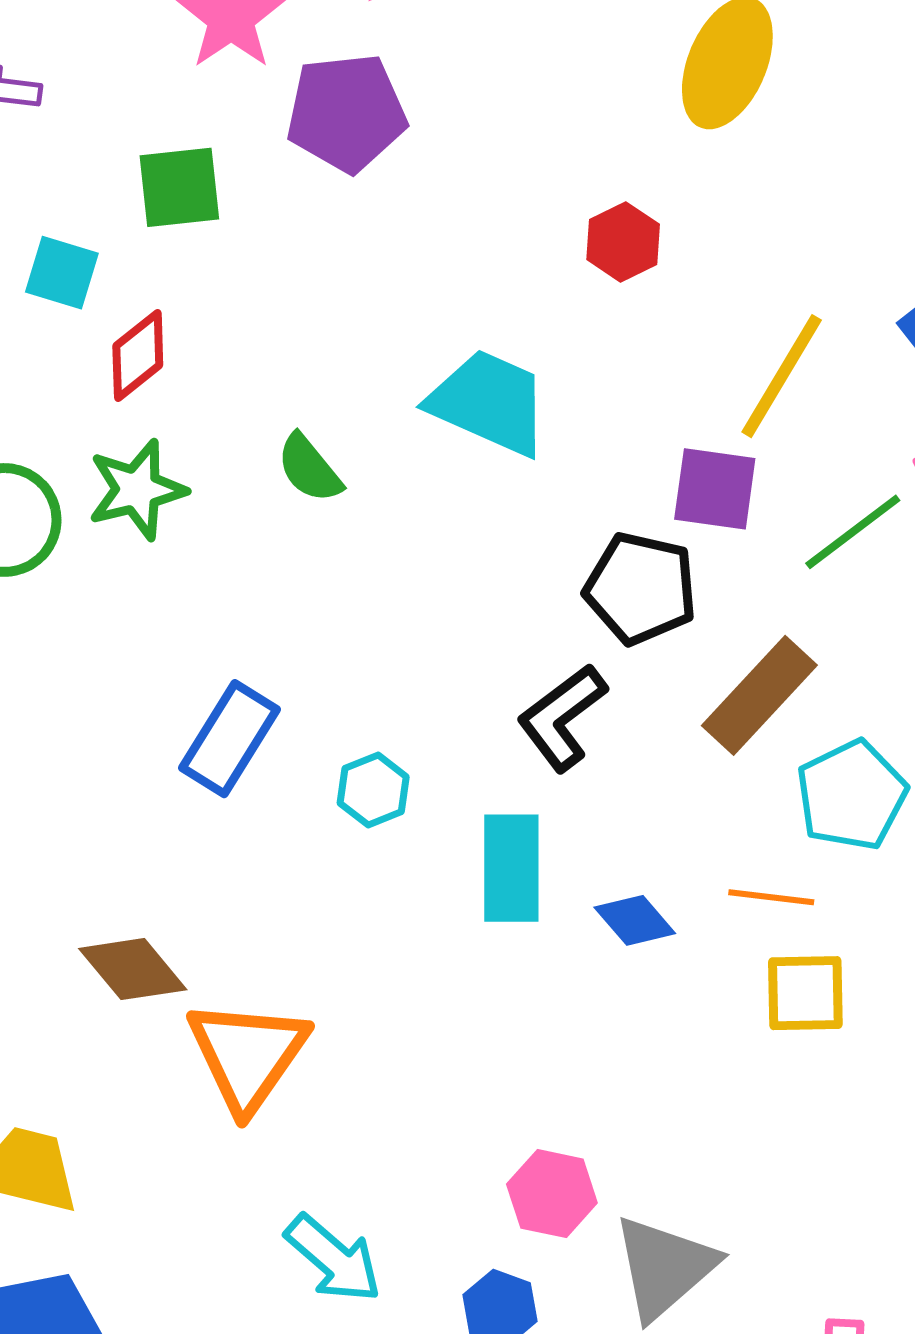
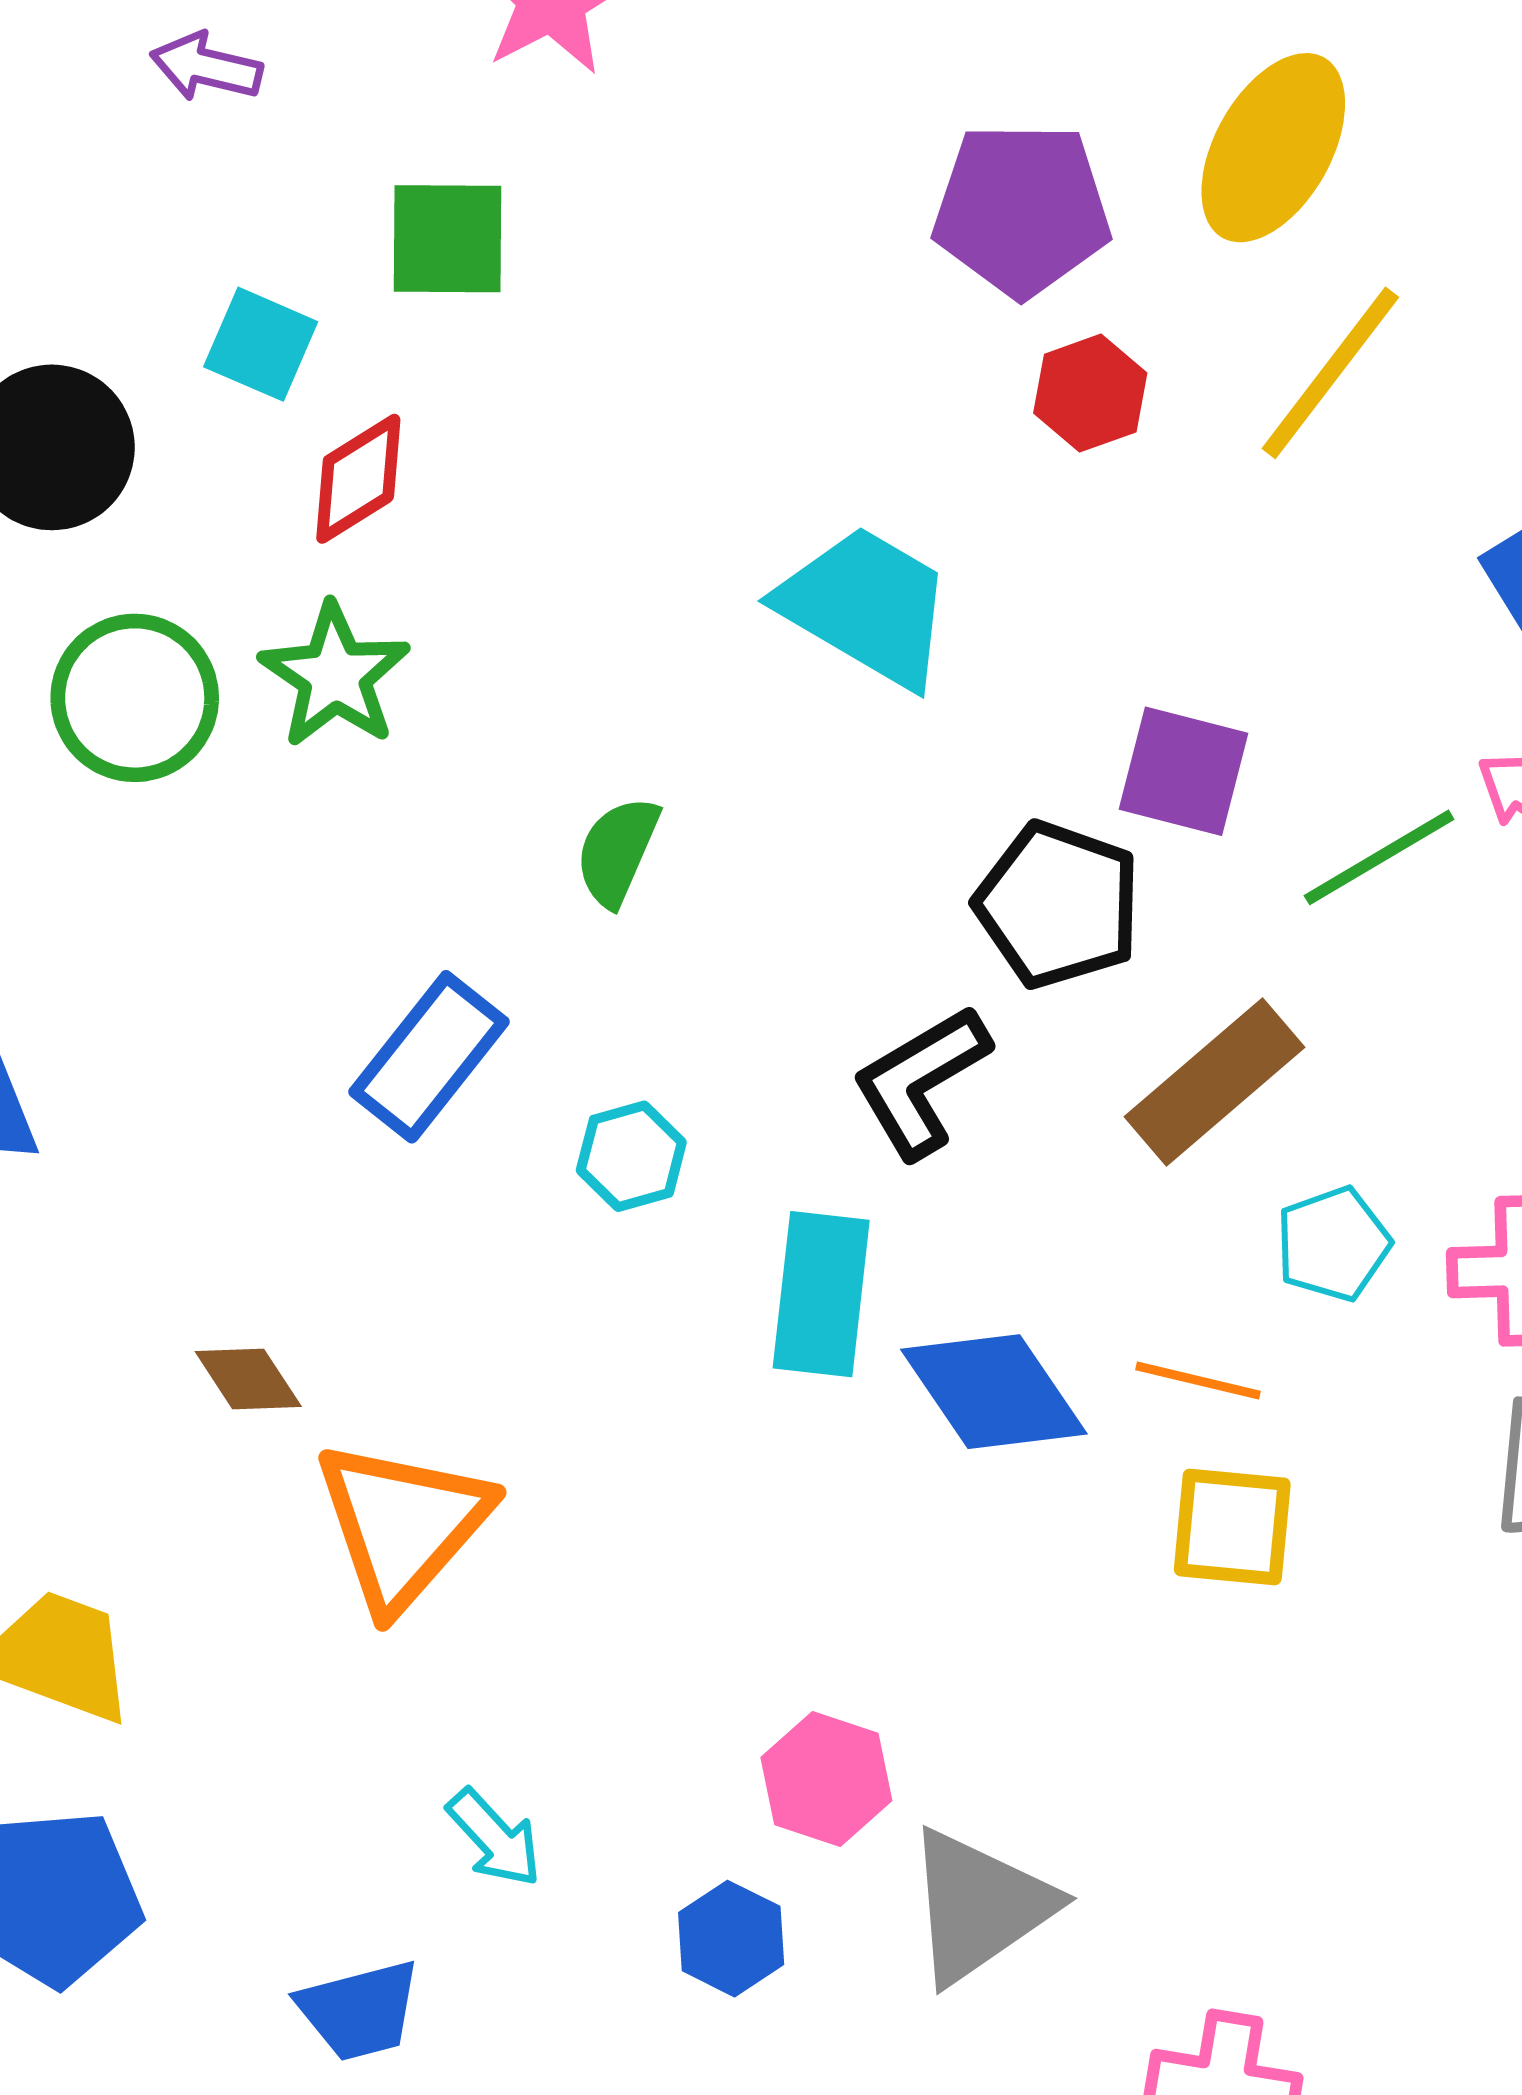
purple pentagon: (346, 113) -> (1022, 209), moved
yellow line: (782, 376) -> (1330, 373), moved
green semicircle: (309, 468) -> (617, 851), moved, turned 56
green star: (137, 490) -> (335, 676), turned -30
cyan pentagon: (851, 795) -> (1333, 1244), size x0.7
blue diamond: (635, 920) -> (994, 1392), size x1.6
brown diamond: (133, 969) -> (248, 1379), size x0.7
cyan arrow: (333, 1259) -> (494, 1838), size x0.7

